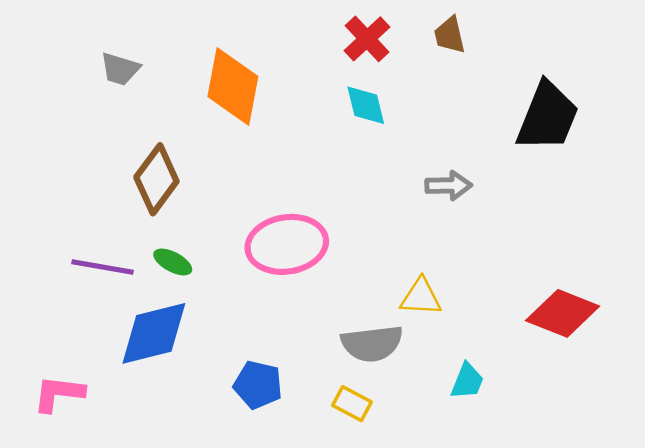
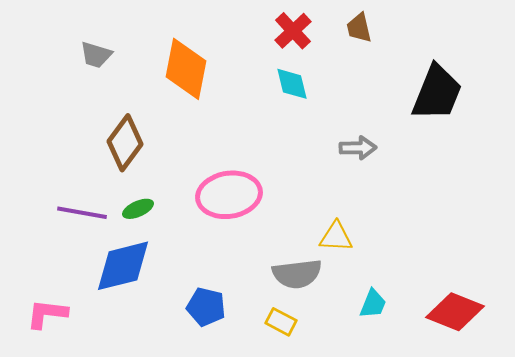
green ellipse: (173, 262) -> (138, 209), turned -52
red diamond: (563, 313) -> (455, 312), moved

